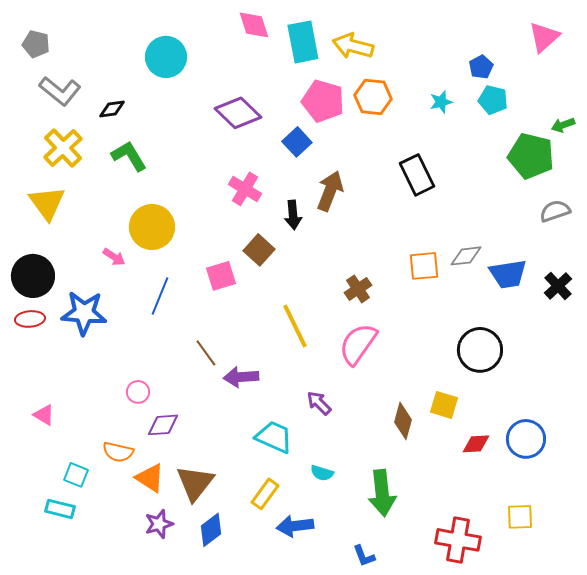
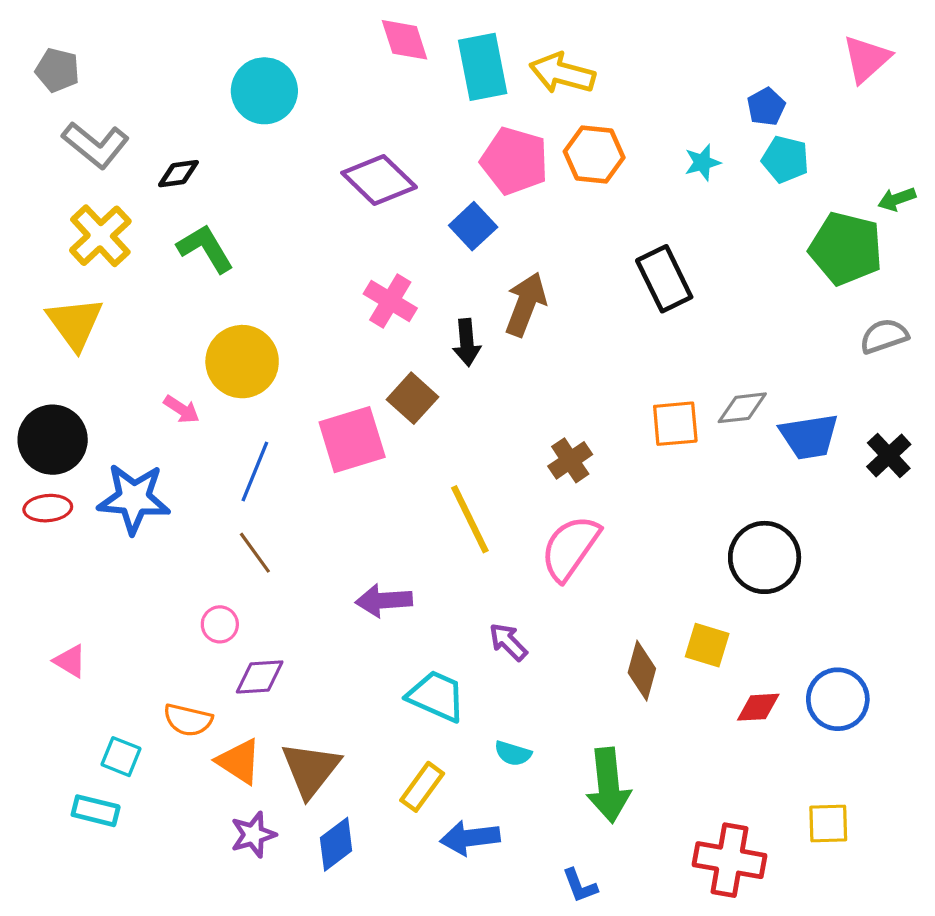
pink square: (221, 276) -> (352, 440), size x1.4
brown line: (206, 353) -> (255, 553), moved

